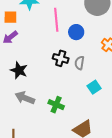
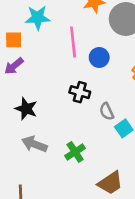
gray semicircle: (80, 63) -> (107, 111), moved, turned -32
green cross: (56, 105) -> (75, 152), turned 35

